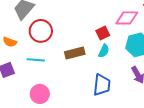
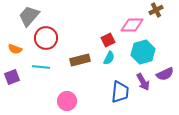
blue trapezoid: (102, 85) -> (120, 92), moved
pink circle: (40, 94) -> (67, 101), moved

